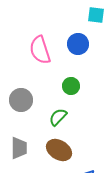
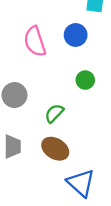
green circle: (71, 86) -> (85, 80), moved

